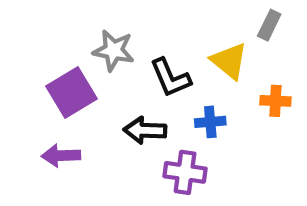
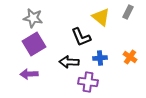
gray star: (114, 50) -> (33, 18), moved
yellow triangle: (229, 61) -> (101, 17), moved
orange cross: (275, 101) -> (130, 57), moved, turned 32

